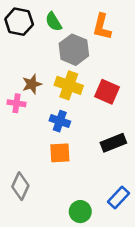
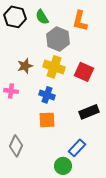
pink cross: (17, 103) -> (11, 91), moved
blue rectangle: (118, 198) -> (77, 148), moved

